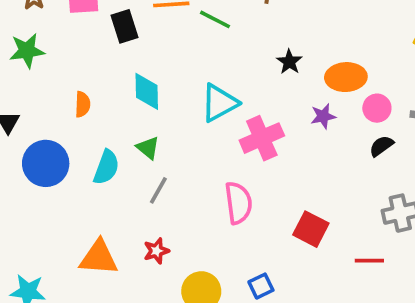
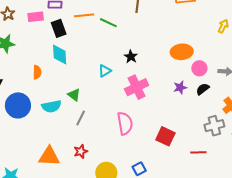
black star: (289, 62) -> (131, 57), moved
cyan diamond: (147, 91) -> (60, 55), moved
cyan triangle: (219, 103) -> (105, 71), moved, size x0.6
purple star: (323, 116) -> (180, 87), moved
cyan semicircle: (106, 167) -> (52, 106), turned 60

